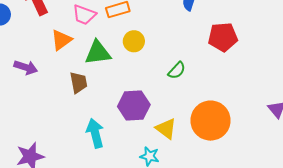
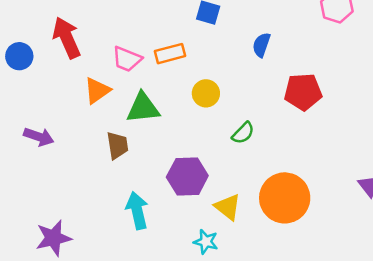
yellow circle: (134, 41) -> (206, 93), moved
purple arrow: (26, 67) -> (39, 137), moved

